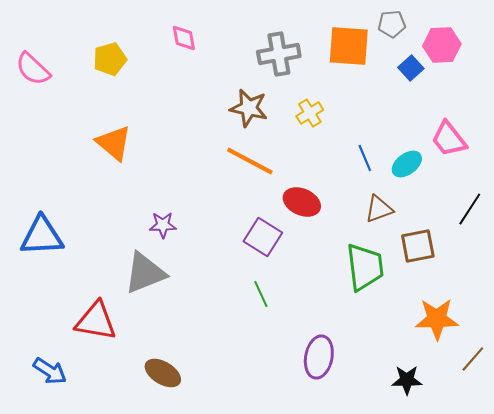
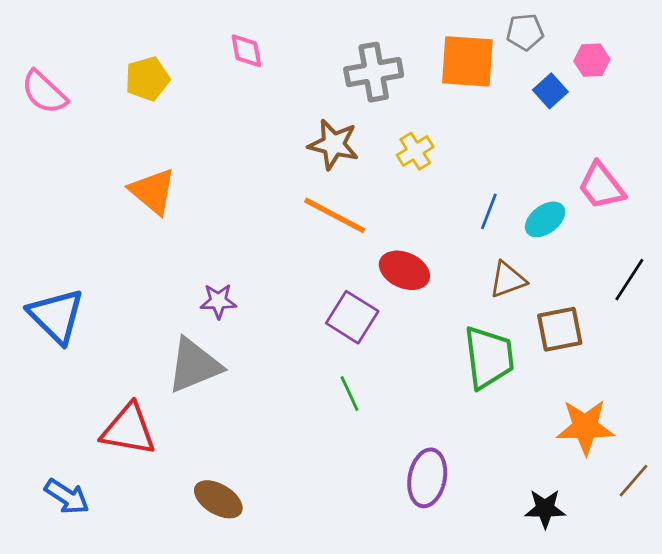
pink hexagon: (442, 45) -> (592, 60), size x0.7
blue line: (365, 158) -> (489, 211), turned 44
blue triangle: (42, 236) -> (56, 316), turned 48

